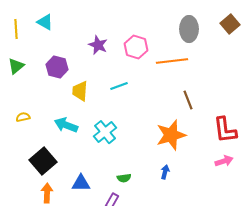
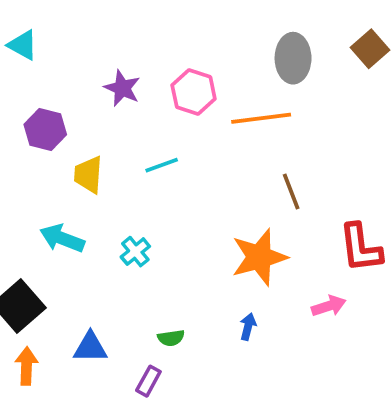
cyan cross: (105, 132) -> (135, 252), size x0.7
pink arrow: (224, 161) -> (329, 306), moved

